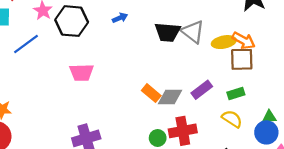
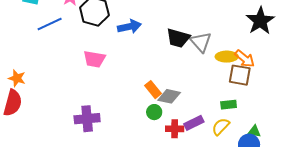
blue arrow: (120, 18) -> (129, 27), moved, size x1.6
purple rectangle: (202, 90) -> (194, 123), moved
yellow semicircle: (232, 119) -> (221, 127), turned -90
red cross: (183, 131) -> (175, 129), size x0.7
green circle: (158, 138) -> (154, 112), moved

